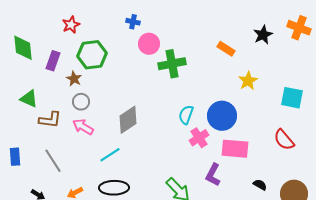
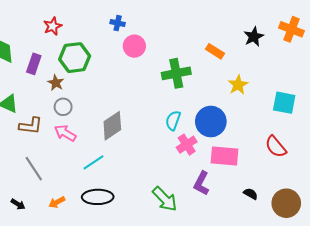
green cross: (172, 64) -> (176, 73), moved

